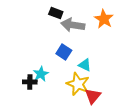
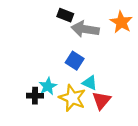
cyan triangle: (85, 65) -> (90, 83), moved
yellow star: (78, 84) -> (72, 98), moved
red triangle: (93, 96) -> (101, 100), moved

